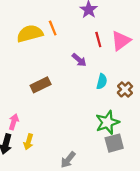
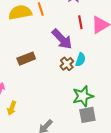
purple arrow: (79, 60) -> (62, 39), size x1.6
brown cross: (125, 89) -> (67, 64), moved

